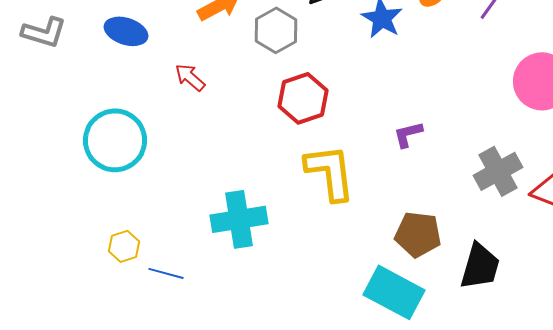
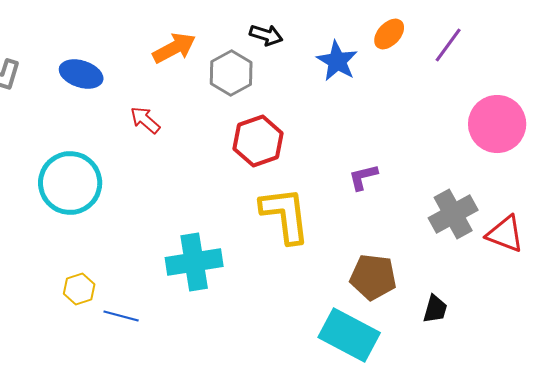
black trapezoid: (480, 266) -> (435, 309), size x0.6

